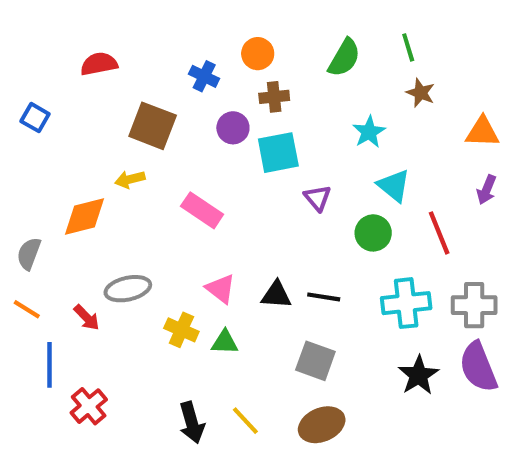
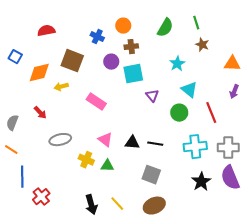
orange diamond: (85, 216) -> (39, 73), moved
red arrow: (87, 318) -> (40, 113), moved

